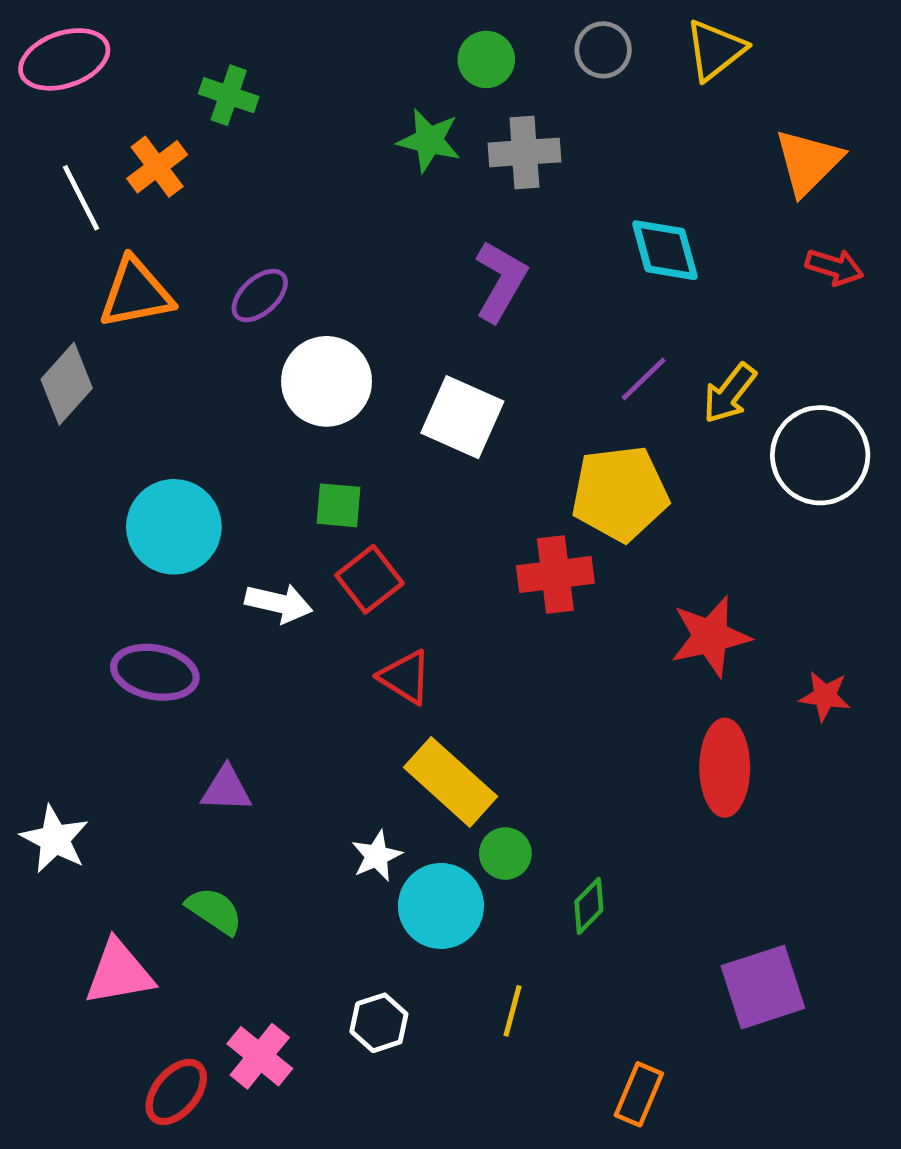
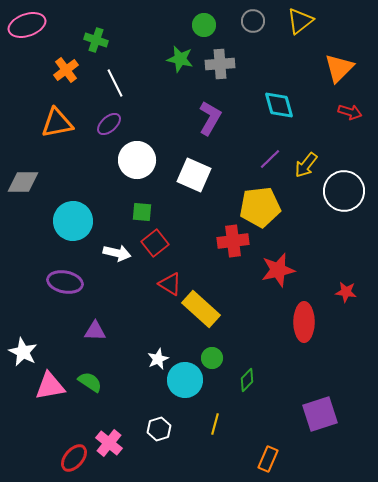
white line: (81, 198) -> (115, 83), moved
gray diamond: (67, 384) -> (23, 182), moved, turned 48
red star: (710, 636) -> (278, 270), moved
yellow rectangle: (450, 782) -> (201, 309), moved
pink triangle: (119, 973) -> (50, 386), moved

